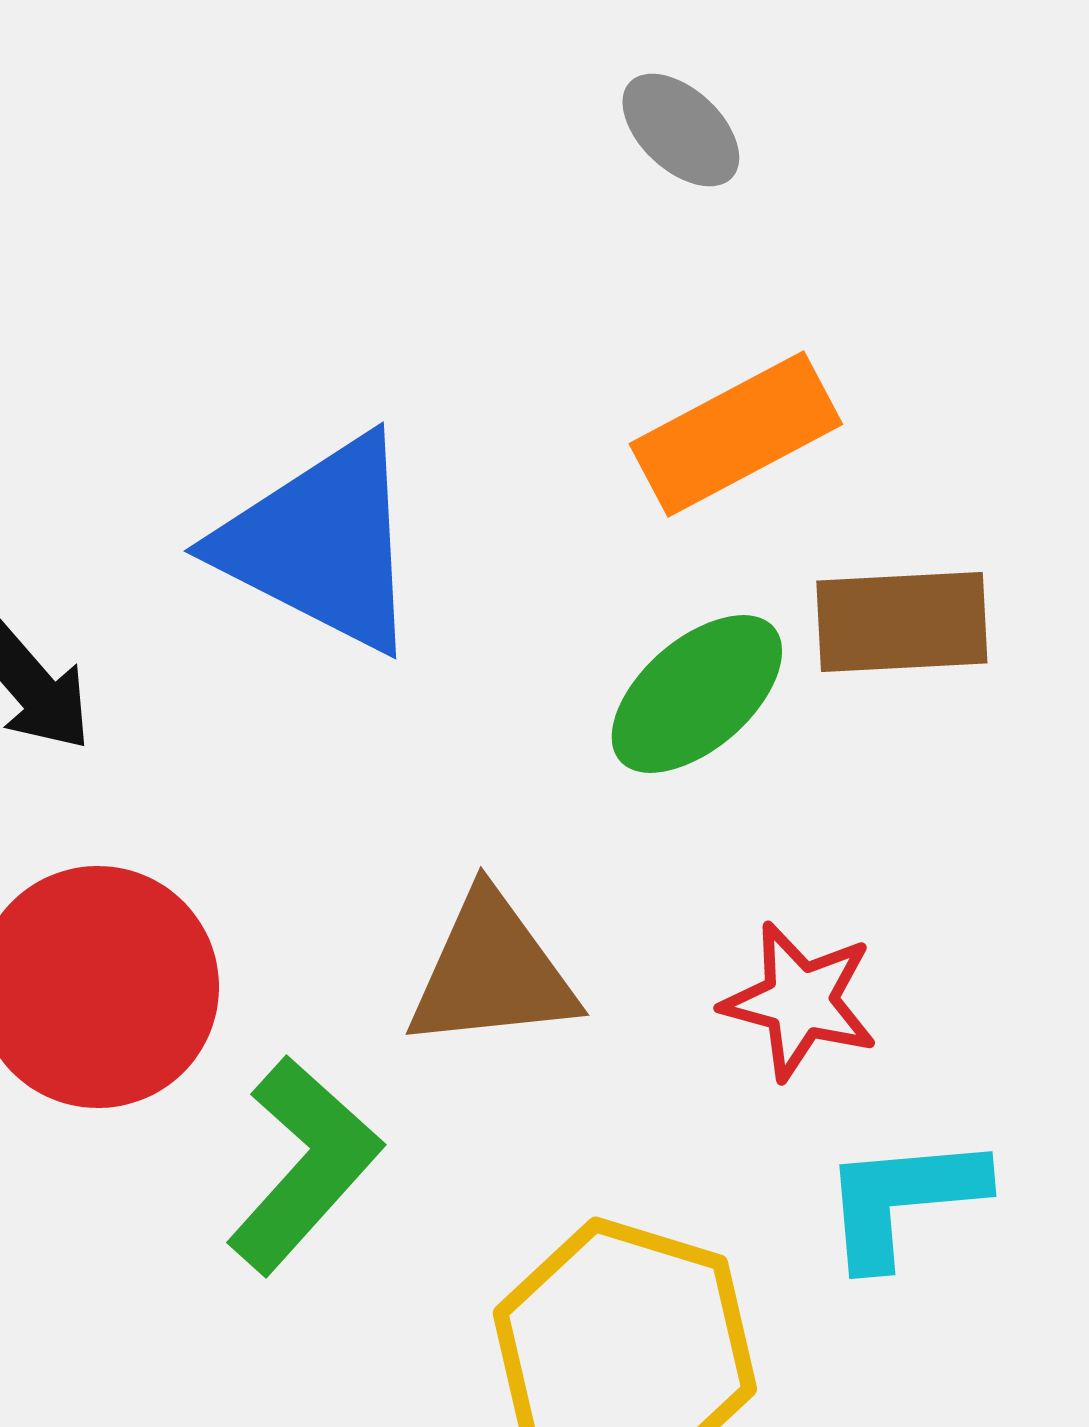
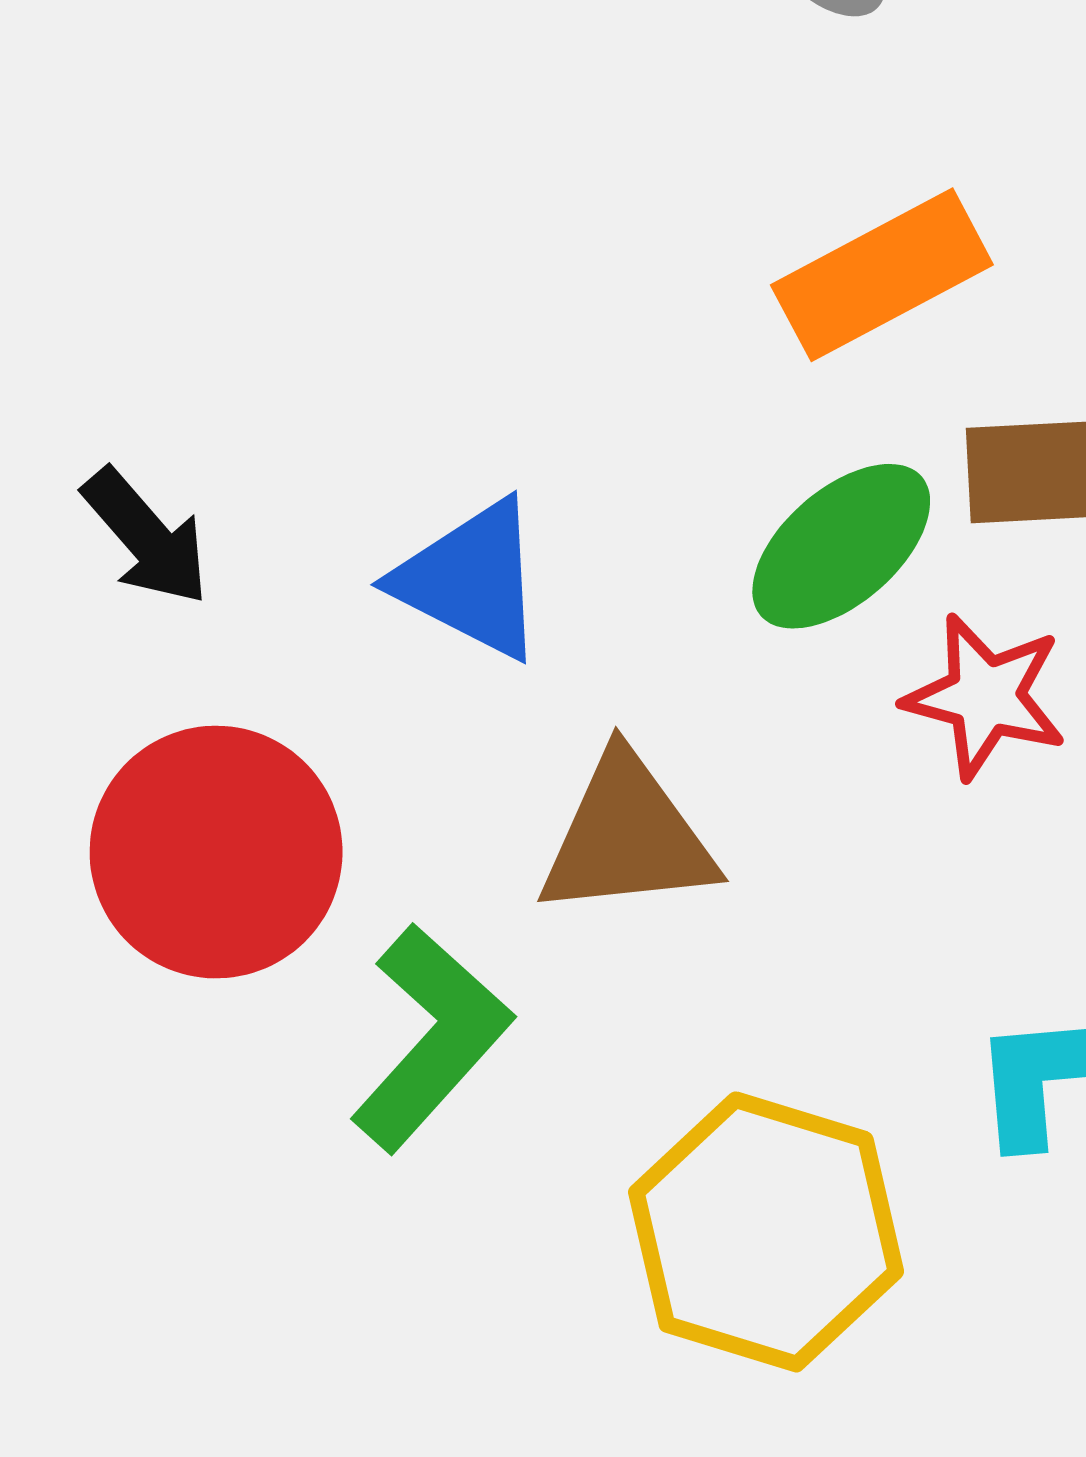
blue triangle: (321, 544) -> (471, 580), moved, size x0.7
red star: (800, 1001) -> (985, 697), moved

